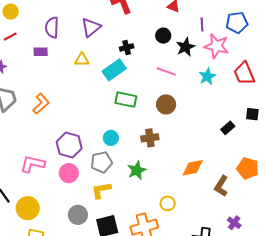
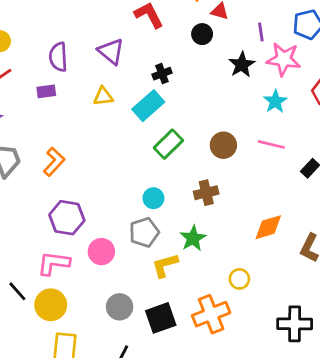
purple triangle: (91, 27) -> (111, 51), turned -35
black circle: (163, 36) -> (202, 34), moved
pink line: (166, 71) -> (271, 144), moved
green rectangle: (126, 100) -> (168, 144), turned -50
purple hexagon: (69, 145) -> (67, 218), moved
pink L-shape: (33, 164) -> (54, 263), moved
yellow L-shape: (101, 190) -> (165, 265), moved

